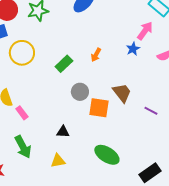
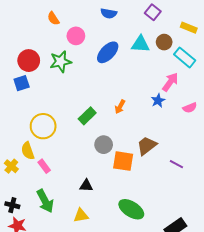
yellow circle: (22, 53) -> (43, 126), moved
brown trapezoid: (122, 93) -> (147, 146), turned -90

